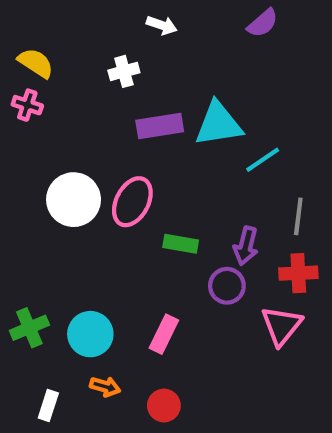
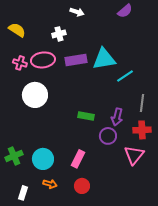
pink cross: (27, 105) -> (20, 63), moved
pink ellipse: (132, 202) -> (43, 60), moved, turned 55
red circle: (164, 406) -> (82, 186), moved

